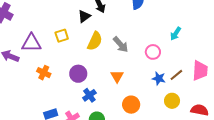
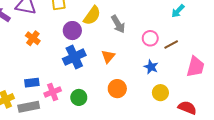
cyan arrow: (176, 34) -> (178, 11), moved
purple circle: (78, 74) -> (72, 31), moved
brown line: (176, 75) -> (171, 45), moved
blue cross: (89, 95) -> (74, 57), moved, size x1.5

